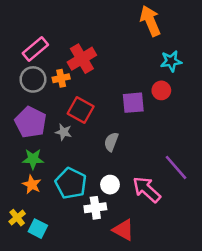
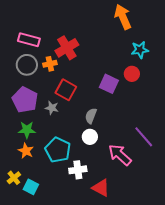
pink rectangle: (35, 49) -> (29, 40), turned 55
purple square: (133, 103) -> (109, 84), turned 30
white circle: (110, 185) -> (90, 137), moved

